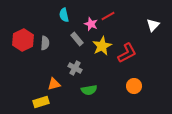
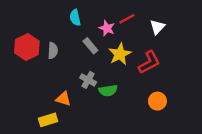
white triangle: (153, 25) -> (157, 27), moved
orange triangle: (54, 84) -> (63, 99), turned 32
green semicircle: (89, 90) -> (108, 91), moved

